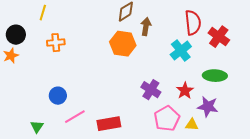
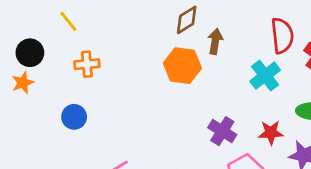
yellow line: (43, 13) -> (68, 21), turned -56
red star: (185, 91) -> (271, 133), turned 30
blue circle: (58, 96) -> (74, 117), moved

